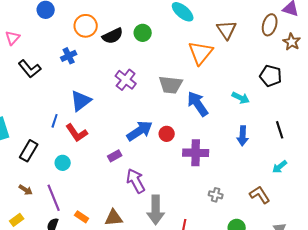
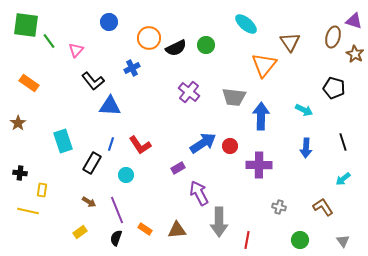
blue triangle: (81, 101) -> (110, 106), moved, turned 40
blue arrow: (198, 104) -> (261, 116), turned 36
blue line: (55, 121) -> (111, 144), moved

